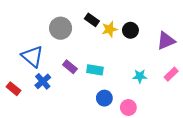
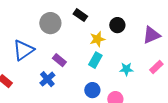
yellow star: (110, 29) -> (97, 39), moved
blue triangle: (32, 56) -> (23, 50), turned 45
cyan rectangle: (95, 70) -> (95, 60), moved, turned -70
blue cross: (43, 81) -> (47, 79), moved

